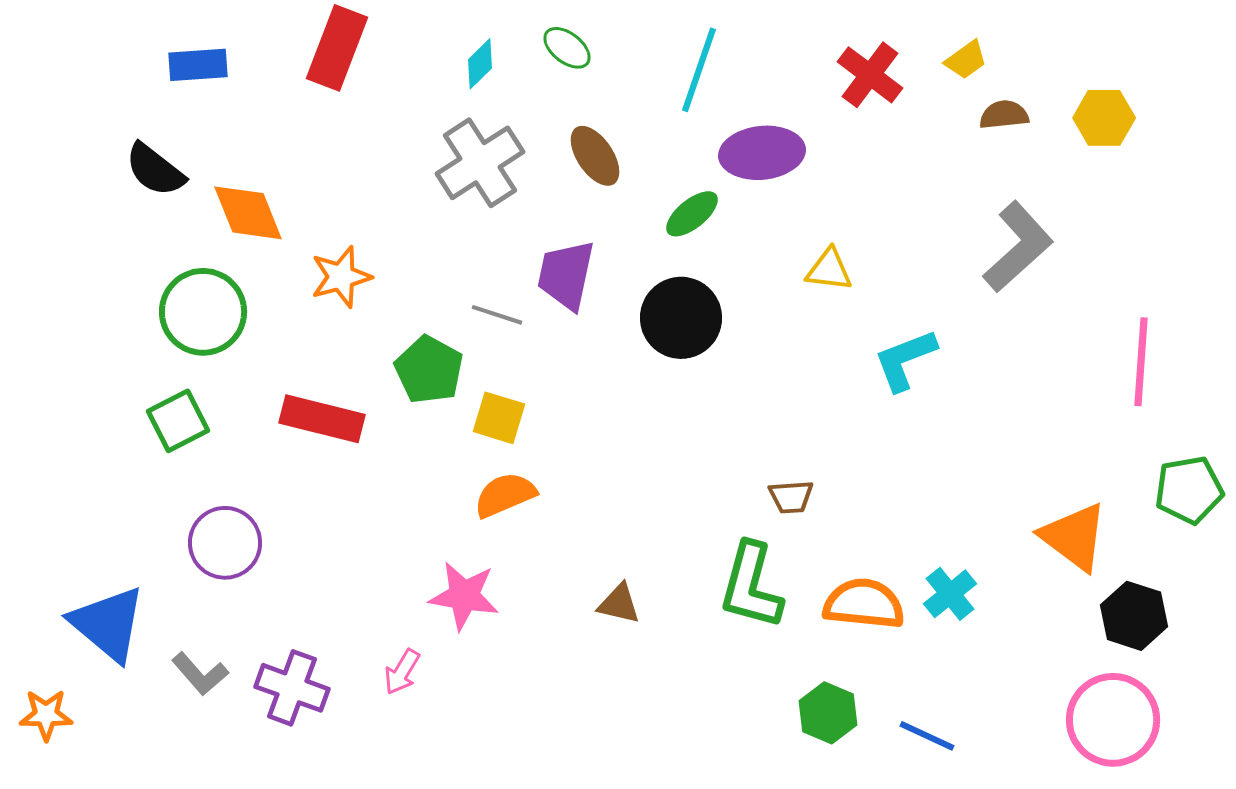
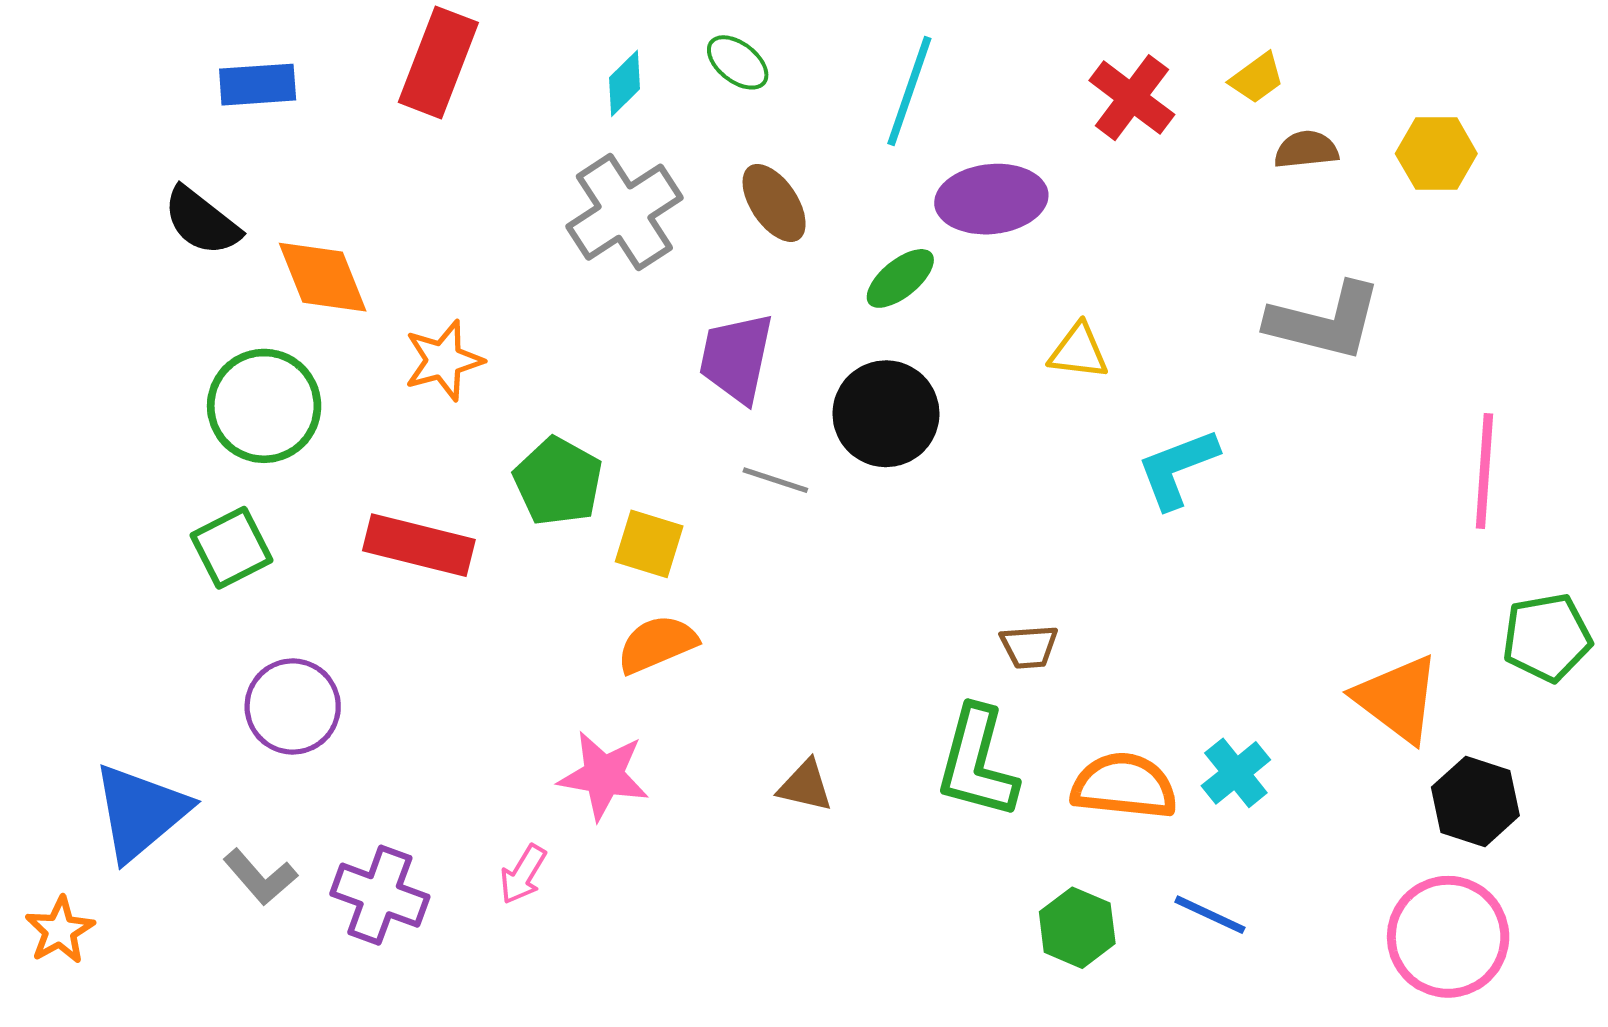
gray L-shape: (1018, 247) -> (1324, 321), turned 56
gray line: (497, 315) -> (775, 480), moved
blue triangle: (108, 624) -> (140, 812), turned 40
orange star: (46, 715) -> (60, 930), turned -30
blue line: (927, 736) -> (1210, 915), moved

